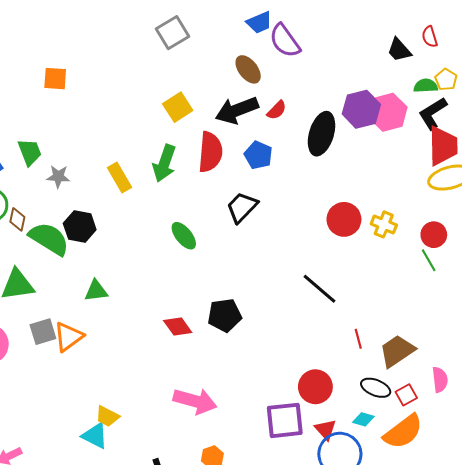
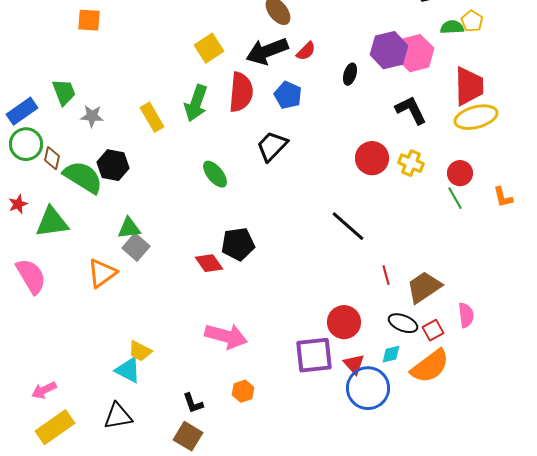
black L-shape: (433, 113) -> (411, 110), moved, turned 96
black ellipse: (322, 134) -> (350, 74), size x0.5
black pentagon: (225, 315) -> (238, 244), moved
gray square: (43, 332) -> (136, 247), moved, turned -32
cyan diamond: (363, 419) -> (391, 354), turned -30

